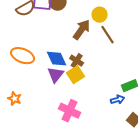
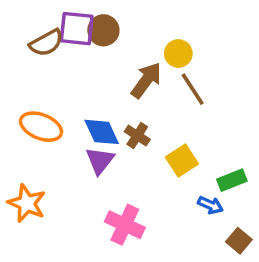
yellow square: (76, 75) -> (182, 160), moved
orange star: (15, 99) -> (27, 203), size x1.5
blue arrow: (118, 100) -> (210, 205), turned 40

